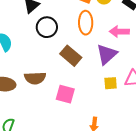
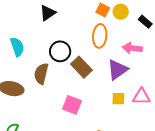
black circle: (47, 27) -> (60, 51), moved
brown semicircle: (35, 78) -> (41, 74), moved, turned 100

